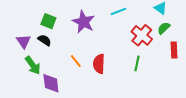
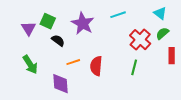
black semicircle: (45, 40) -> (58, 41), moved
purple triangle: (24, 41) -> (28, 28), moved
orange line: (76, 61) -> (73, 62), turned -72
purple diamond: (51, 83) -> (60, 84), moved

